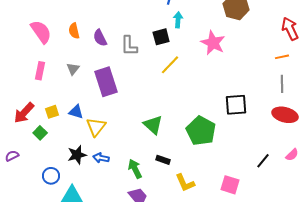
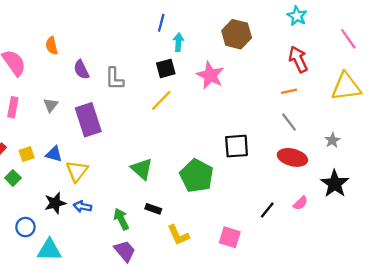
cyan arrow: (178, 20) -> (178, 42), moved
orange semicircle: (74, 31) -> (52, 46), moved
black square: (161, 37) -> (166, 68), moved
gray line: (282, 84) -> (289, 122), turned -36

